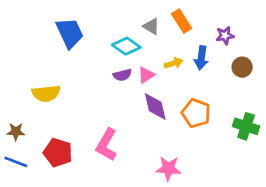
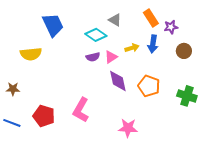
orange rectangle: (182, 21) -> (151, 18), moved
yellow semicircle: (46, 93) -> (31, 54), moved
brown star: (16, 132) -> (13, 89), moved

